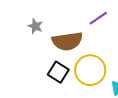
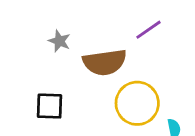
black square: (58, 72) -> (50, 106), moved, turned -30

